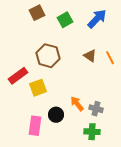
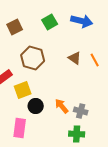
brown square: (37, 13) -> (15, 27), moved
blue arrow: (97, 19) -> (82, 21), turned 60
black circle: (56, 115) -> (36, 106), moved

